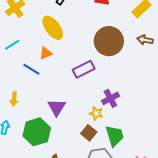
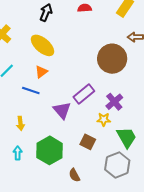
brown circle: (109, 41) -> (112, 59), moved
purple rectangle: (84, 69) -> (84, 94), moved
purple triangle: (57, 107) -> (62, 110), moved
brown square: (89, 133) -> (88, 142), moved

